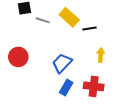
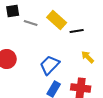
yellow arrow: (101, 55) -> (88, 57), turned -48

